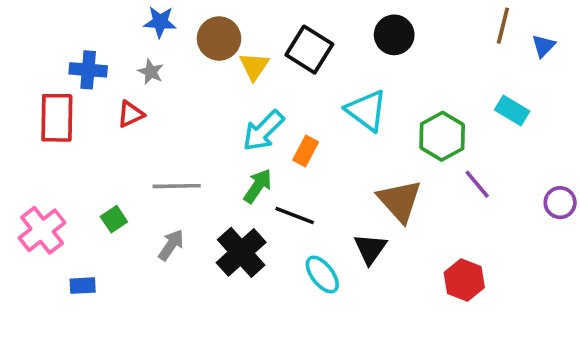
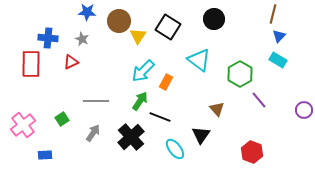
blue triangle: (543, 46) -> (279, 36), moved
brown triangle: (400, 201) -> (217, 109), size x0.6

